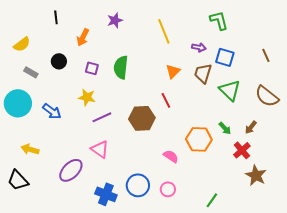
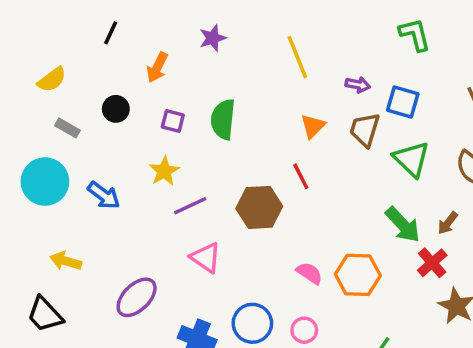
black line: (56, 17) -> (111, 33), turned 32
green L-shape: (219, 20) -> (415, 35), moved
yellow star: (87, 97) -> (164, 171), turned 30
green arrow: (225, 128) -> (403, 225), size x1.6
orange hexagon: (199, 139) -> (358, 275), moved
pink triangle: (100, 149) -> (206, 258), moved

